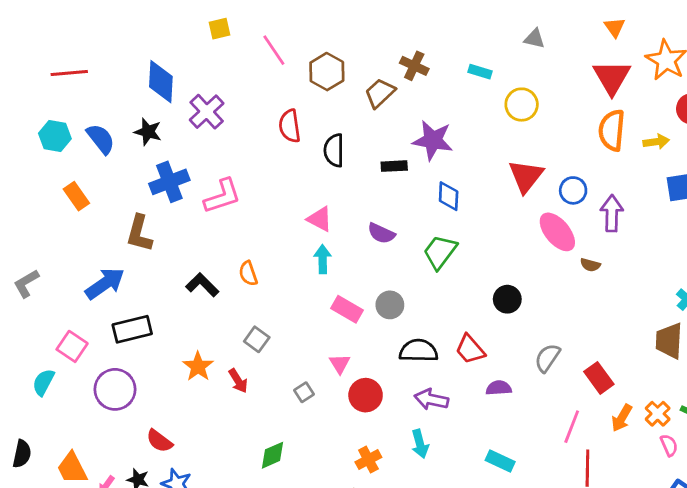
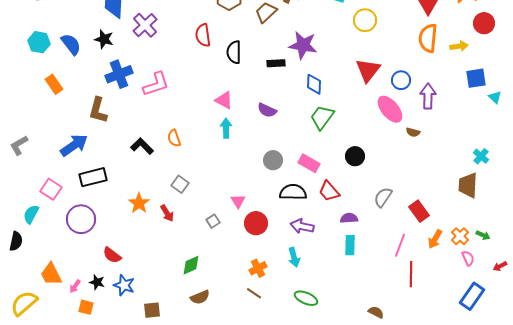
green trapezoid: (440, 252) -> (322, 117), moved
pink rectangle: (347, 309) -> (309, 163), moved
black semicircle: (22, 454) -> (16, 241), moved
cyan rectangle: (500, 461) -> (350, 245), moved, turned 66

